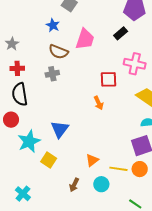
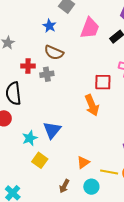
pink trapezoid: (85, 39) -> (90, 28), moved
red cross: (17, 68) -> (28, 66), moved
orange arrow: (99, 103) -> (92, 105), size x1.5
cyan star: (29, 141) -> (30, 138), moved, size x0.7

